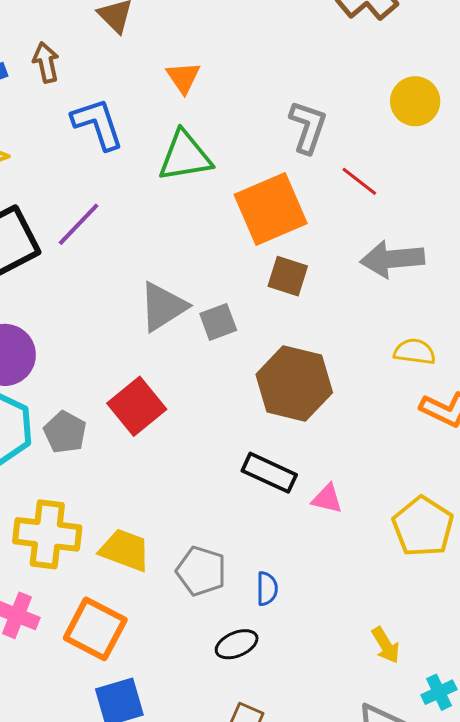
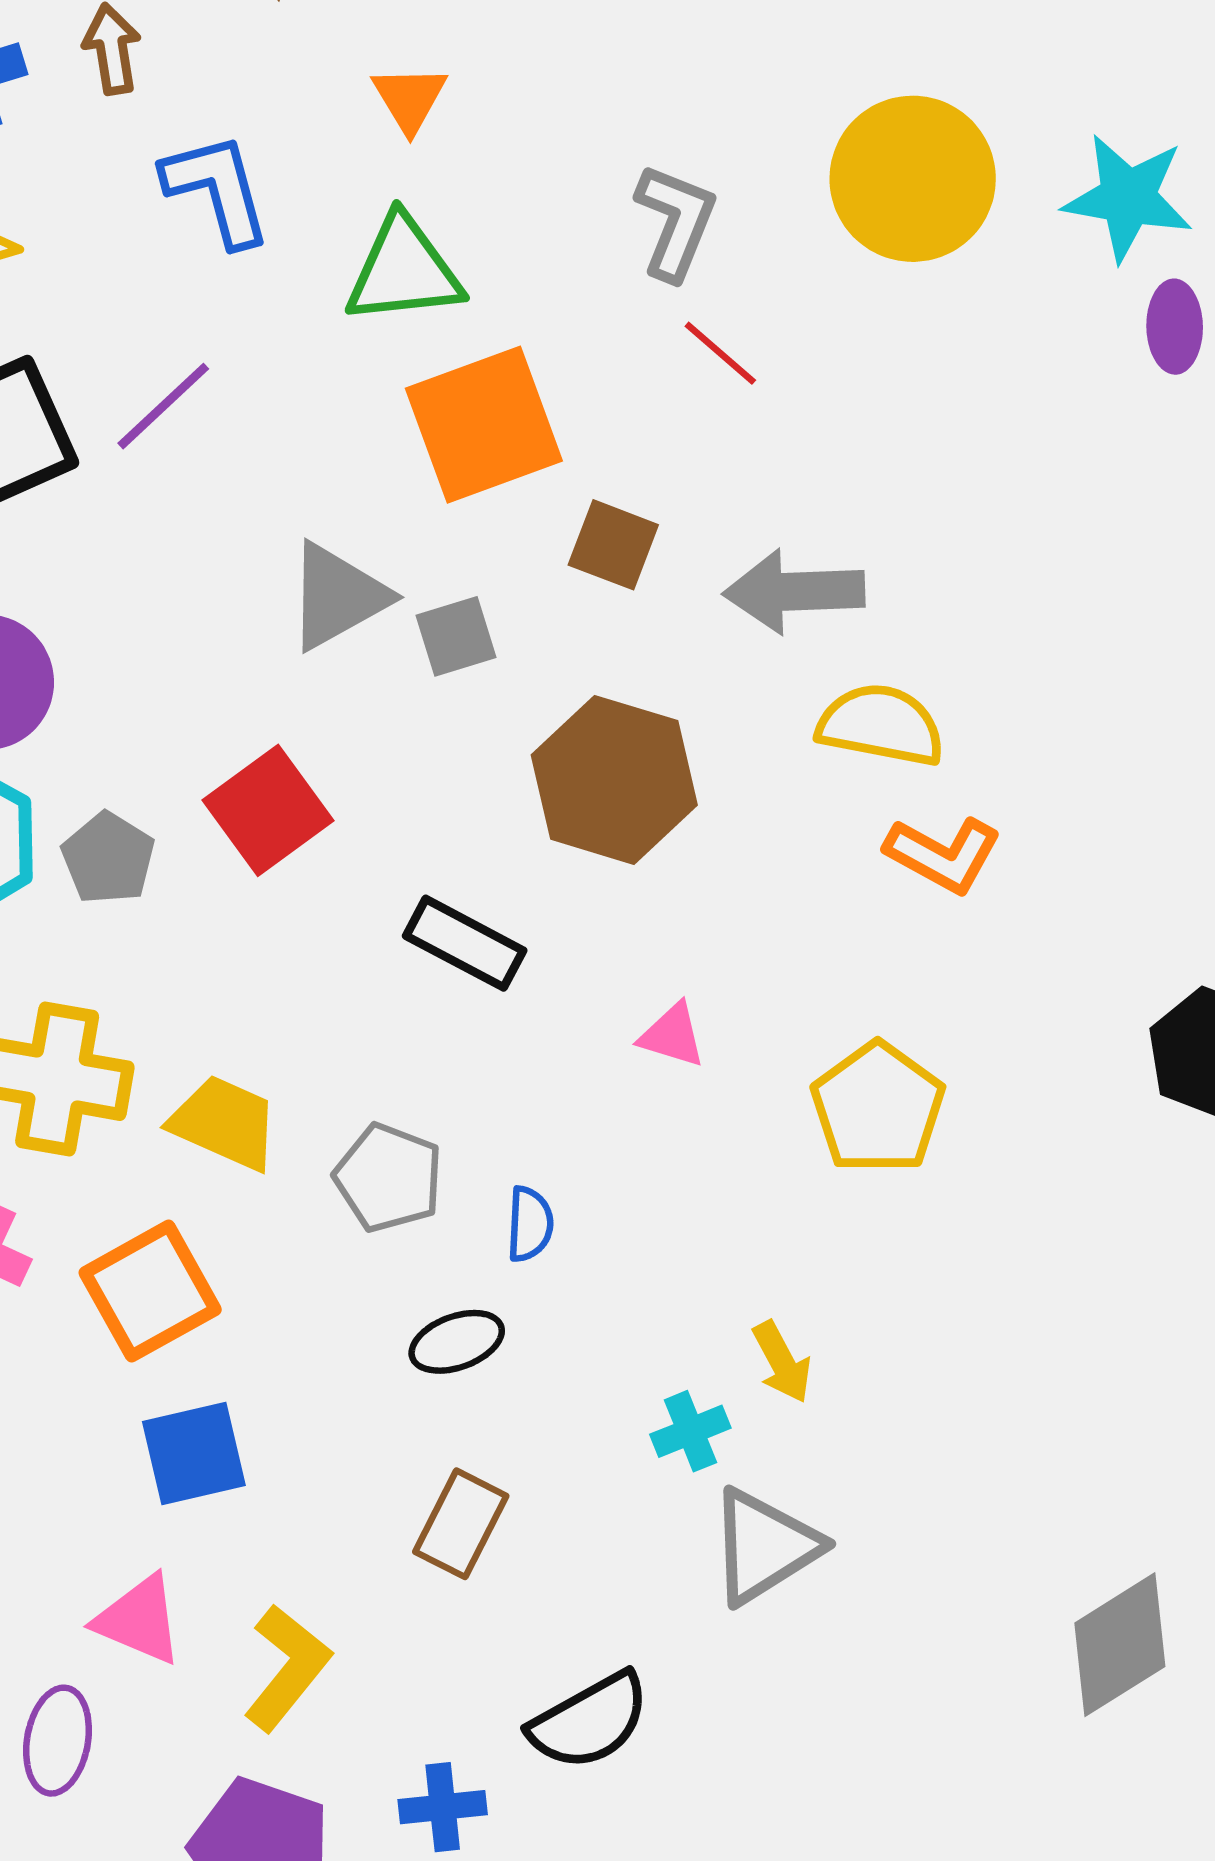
yellow circle: (415, 101) -> (913, 179), size x1.5
red line: (359, 181) -> (720, 353), moved
orange square: (271, 209) -> (484, 425), moved
gray arrow: (392, 259) -> (794, 591), moved
yellow semicircle: (415, 352) -> (881, 725), size x1.4
black rectangle: (269, 473) -> (465, 943), moved
orange square: (95, 629) -> (150, 1291), turned 30
cyan cross: (439, 692) -> (690, 1431), moved

